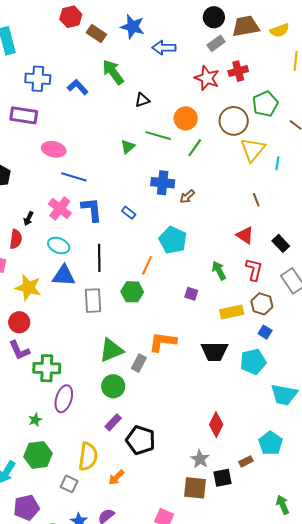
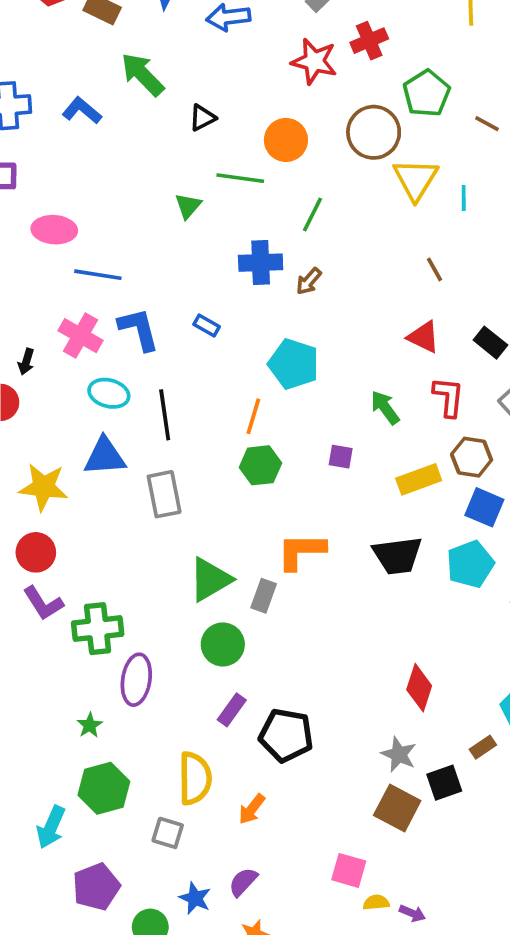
green line: (195, 148) -> (312, 214), moved
cyan ellipse: (59, 245) -> (109, 393), moved
green hexagon: (132, 292) -> (260, 465), moved
blue square: (265, 332) -> (484, 507), size x1.5
brown square: (195, 488) -> (397, 808), turned 30

